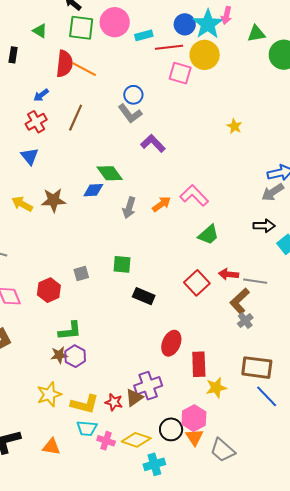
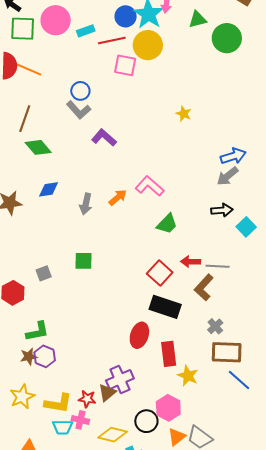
green diamond: (110, 173) -> (38, 147), moved
black rectangle: (144, 296) -> (165, 307), moved, size x1.4
gray cross: (245, 321) -> (215, 326), moved
yellow star: (216, 388) -> (188, 376), turned -30
orange triangle: (195, 437) -> (177, 437), moved, turned 30
pink cross: (106, 441) -> (80, 420), moved

